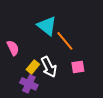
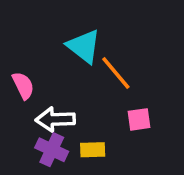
yellow rectangle: (33, 67) -> (93, 150), moved, turned 48
white arrow: (49, 67) -> (55, 119), moved, turned 115

